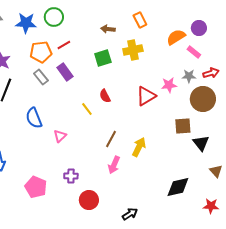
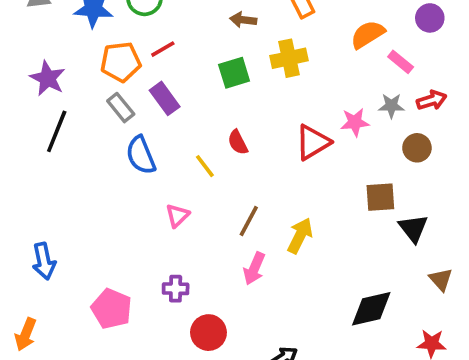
purple circle: (199, 28) -> (430, 18), moved
brown circle: (203, 99) -> (417, 148), size x0.6
blue semicircle: (34, 118) -> (141, 155), moved
pink triangle: (60, 136) -> (177, 215), moved

